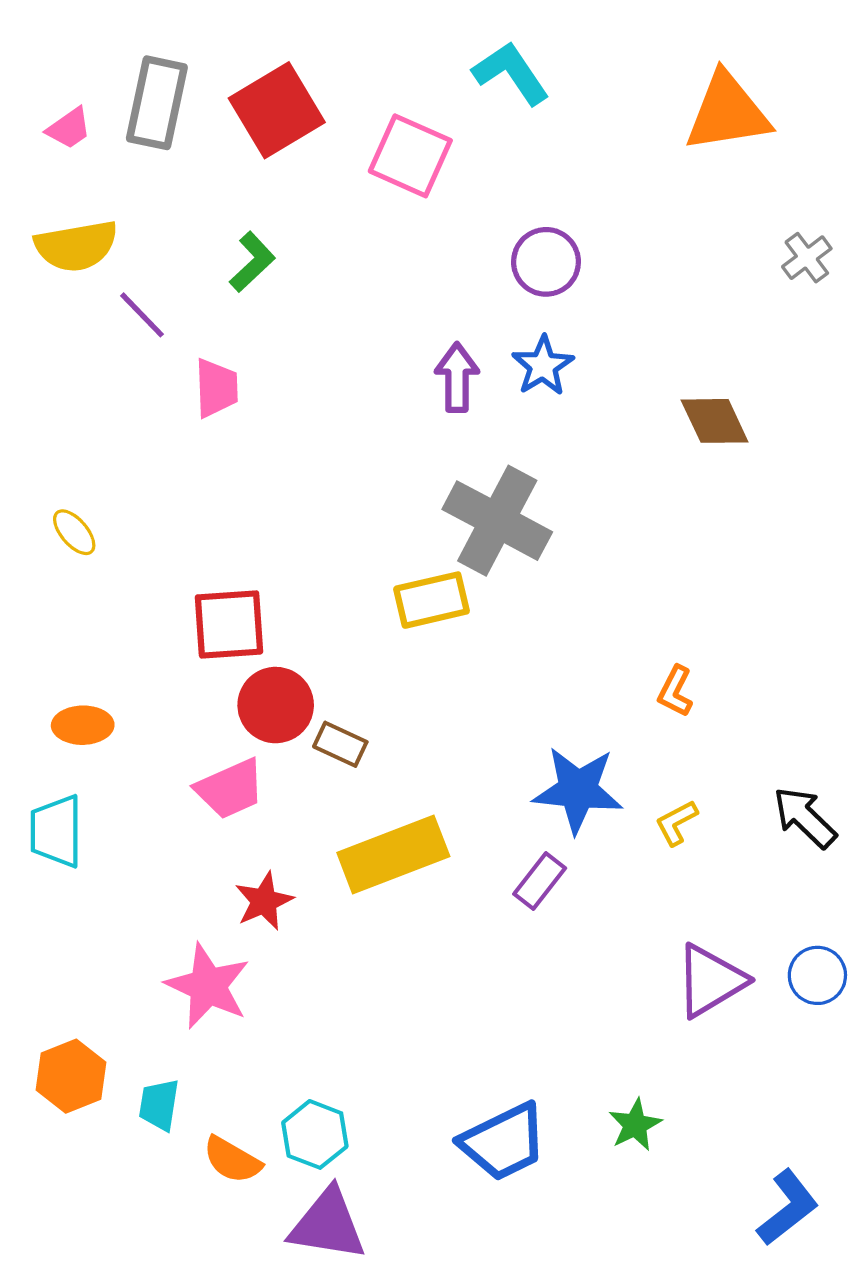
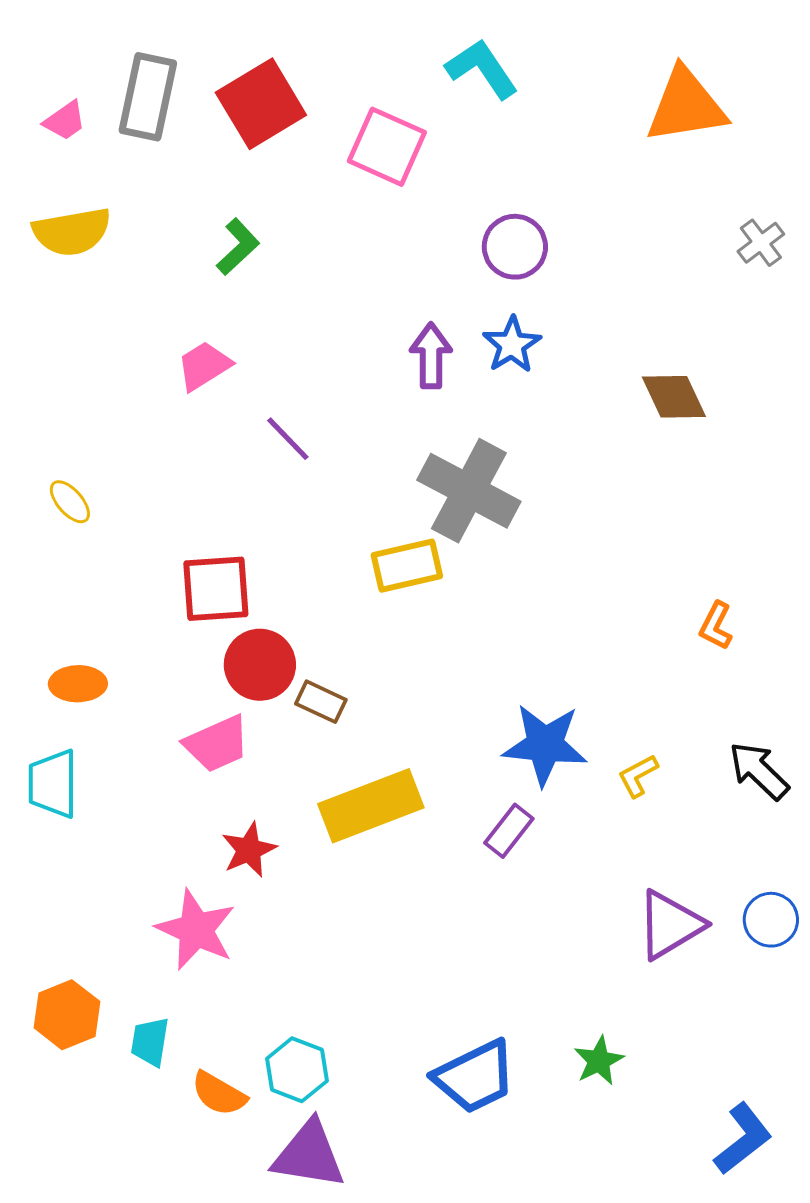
purple line: (142, 315) -> (288, 439), moved
pink trapezoid: (216, 388) -> (204, 366), turned -120
orange L-shape: (675, 691) -> (716, 626), moved

